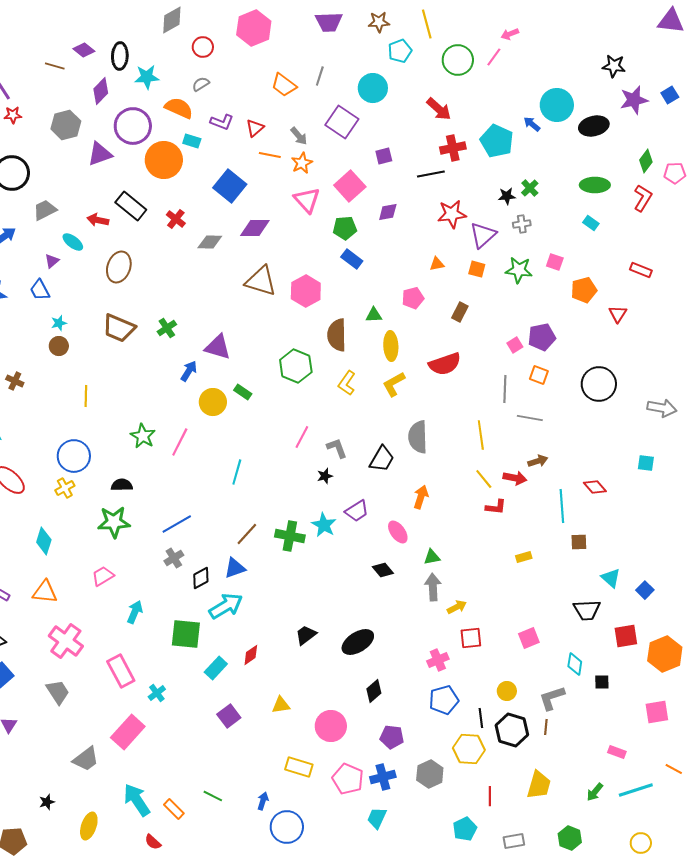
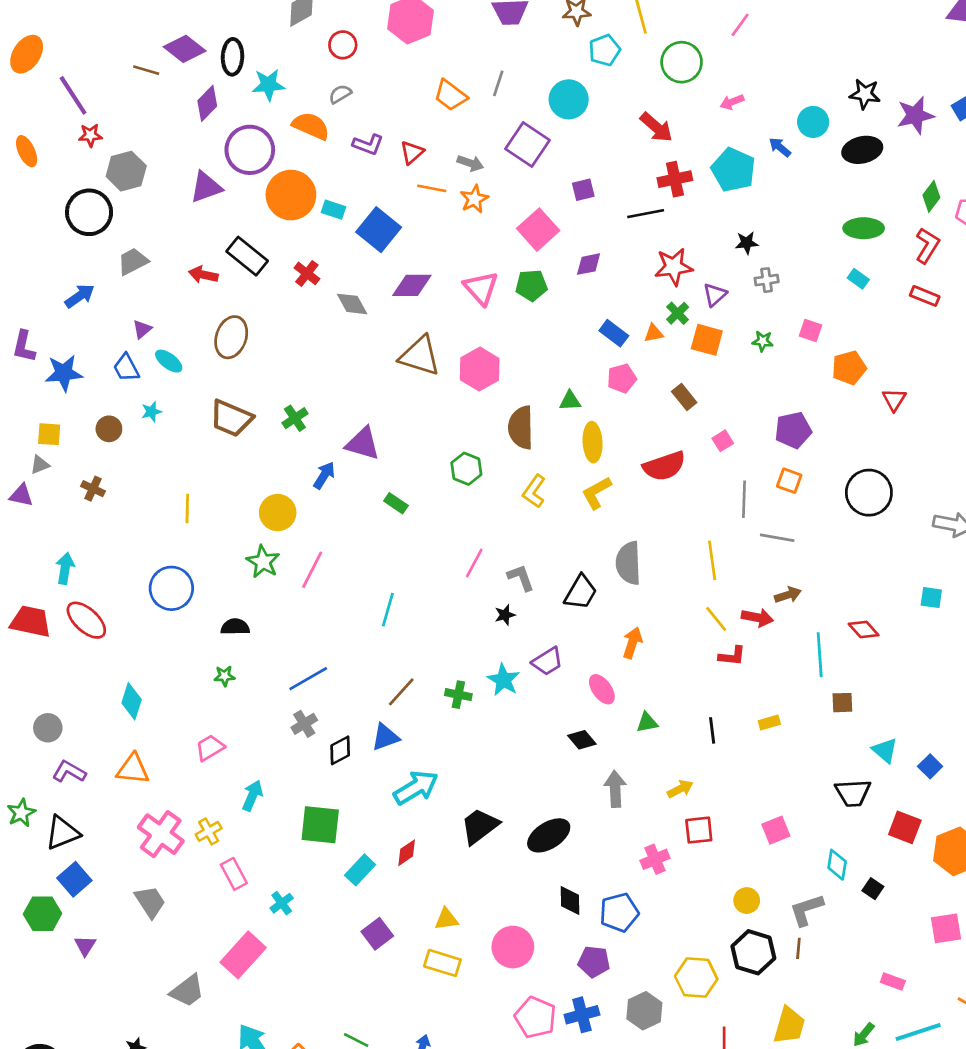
pink arrow: (510, 34) -> (732, 102), moved
purple diamond: (84, 50) -> (185, 49), size x1.4
pink line: (494, 57) -> (740, 25), moved
black star: (614, 66) -> (865, 94), moved
cyan circle: (557, 105) -> (813, 122), size x0.7
gray hexagon: (66, 125) -> (126, 171), moved
gray arrow: (299, 136) -> (470, 163), turned -30
cyan rectangle: (192, 141) -> (333, 210), moved
green cross: (530, 188) -> (678, 313), moved
pink triangle: (307, 200) -> (481, 288), moved
purple triangle: (483, 235) -> (715, 295), size x0.7
cyan ellipse: (73, 242) -> (169, 361), moved
gray diamond: (210, 242) -> (352, 304), turned 60
blue rectangle: (352, 259) -> (614, 333), moved
orange square: (477, 269) -> (707, 340), size x1.4
green star: (519, 270) -> (763, 341), size x0.6
red rectangle: (641, 270) -> (925, 296), moved
brown rectangle: (460, 312) -> (684, 397), turned -66
pink square: (515, 345) -> (723, 441), moved
brown circle: (59, 346) -> (109, 429), moved
green hexagon: (296, 366) -> (466, 469), size x0.7
yellow circle: (213, 402) -> (278, 513), moved
yellow cross: (65, 488) -> (209, 831), moved
green star: (114, 522) -> (225, 676), size x0.5
green cross: (290, 536) -> (458, 695), size x0.7
gray arrow: (433, 587) -> (615, 789), moved
cyan arrow: (226, 606) -> (416, 788), moved
black trapezoid: (306, 635) -> (480, 826), size x1.4
red square: (626, 636) -> (905, 827), turned 30
pink rectangle: (121, 671) -> (234, 874), size x0.7
black square: (602, 682) -> (873, 889), turned 35
black diamond: (374, 691) -> (570, 901), turned -50
blue pentagon: (444, 700) -> (619, 912), moved
black line: (481, 718) -> (712, 730), moved
yellow rectangle: (299, 767) -> (442, 963), moved

